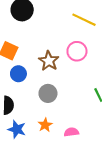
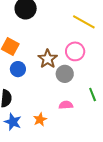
gray circle: (48, 93) -> (65, 74), moved
pink semicircle: (71, 132) -> (66, 105), moved

